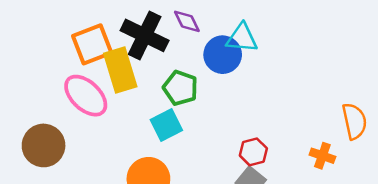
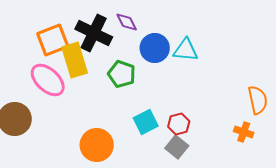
cyan triangle: (242, 38) -> (186, 50), moved
cyan square: (166, 125) -> (146, 122), moved
orange cross: (322, 156) -> (244, 132), moved

